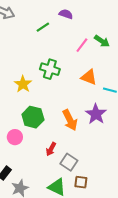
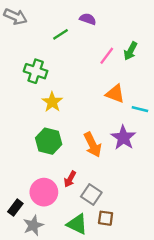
green arrow: (102, 41) -> (130, 51), turned 84
green cross: (50, 69) -> (36, 71), moved
yellow star: (23, 84) -> (52, 102), moved
pink circle: (15, 137) -> (44, 192), moved, size x1.5

